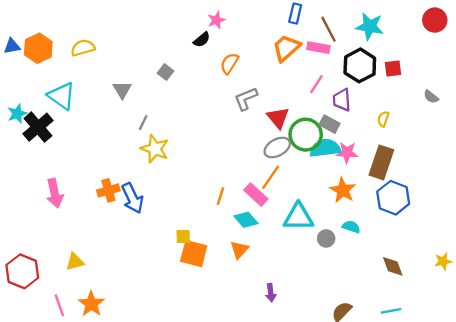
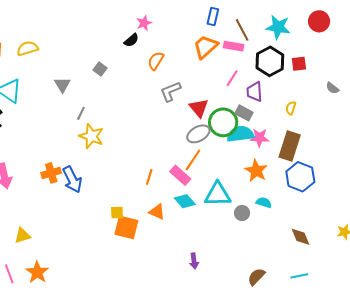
red circle: (435, 20) -> (319, 21), moved
cyan diamond: (246, 220) -> (185, 201), moved
orange triangle: (239, 250) -> (157, 212), moved, turned -48

